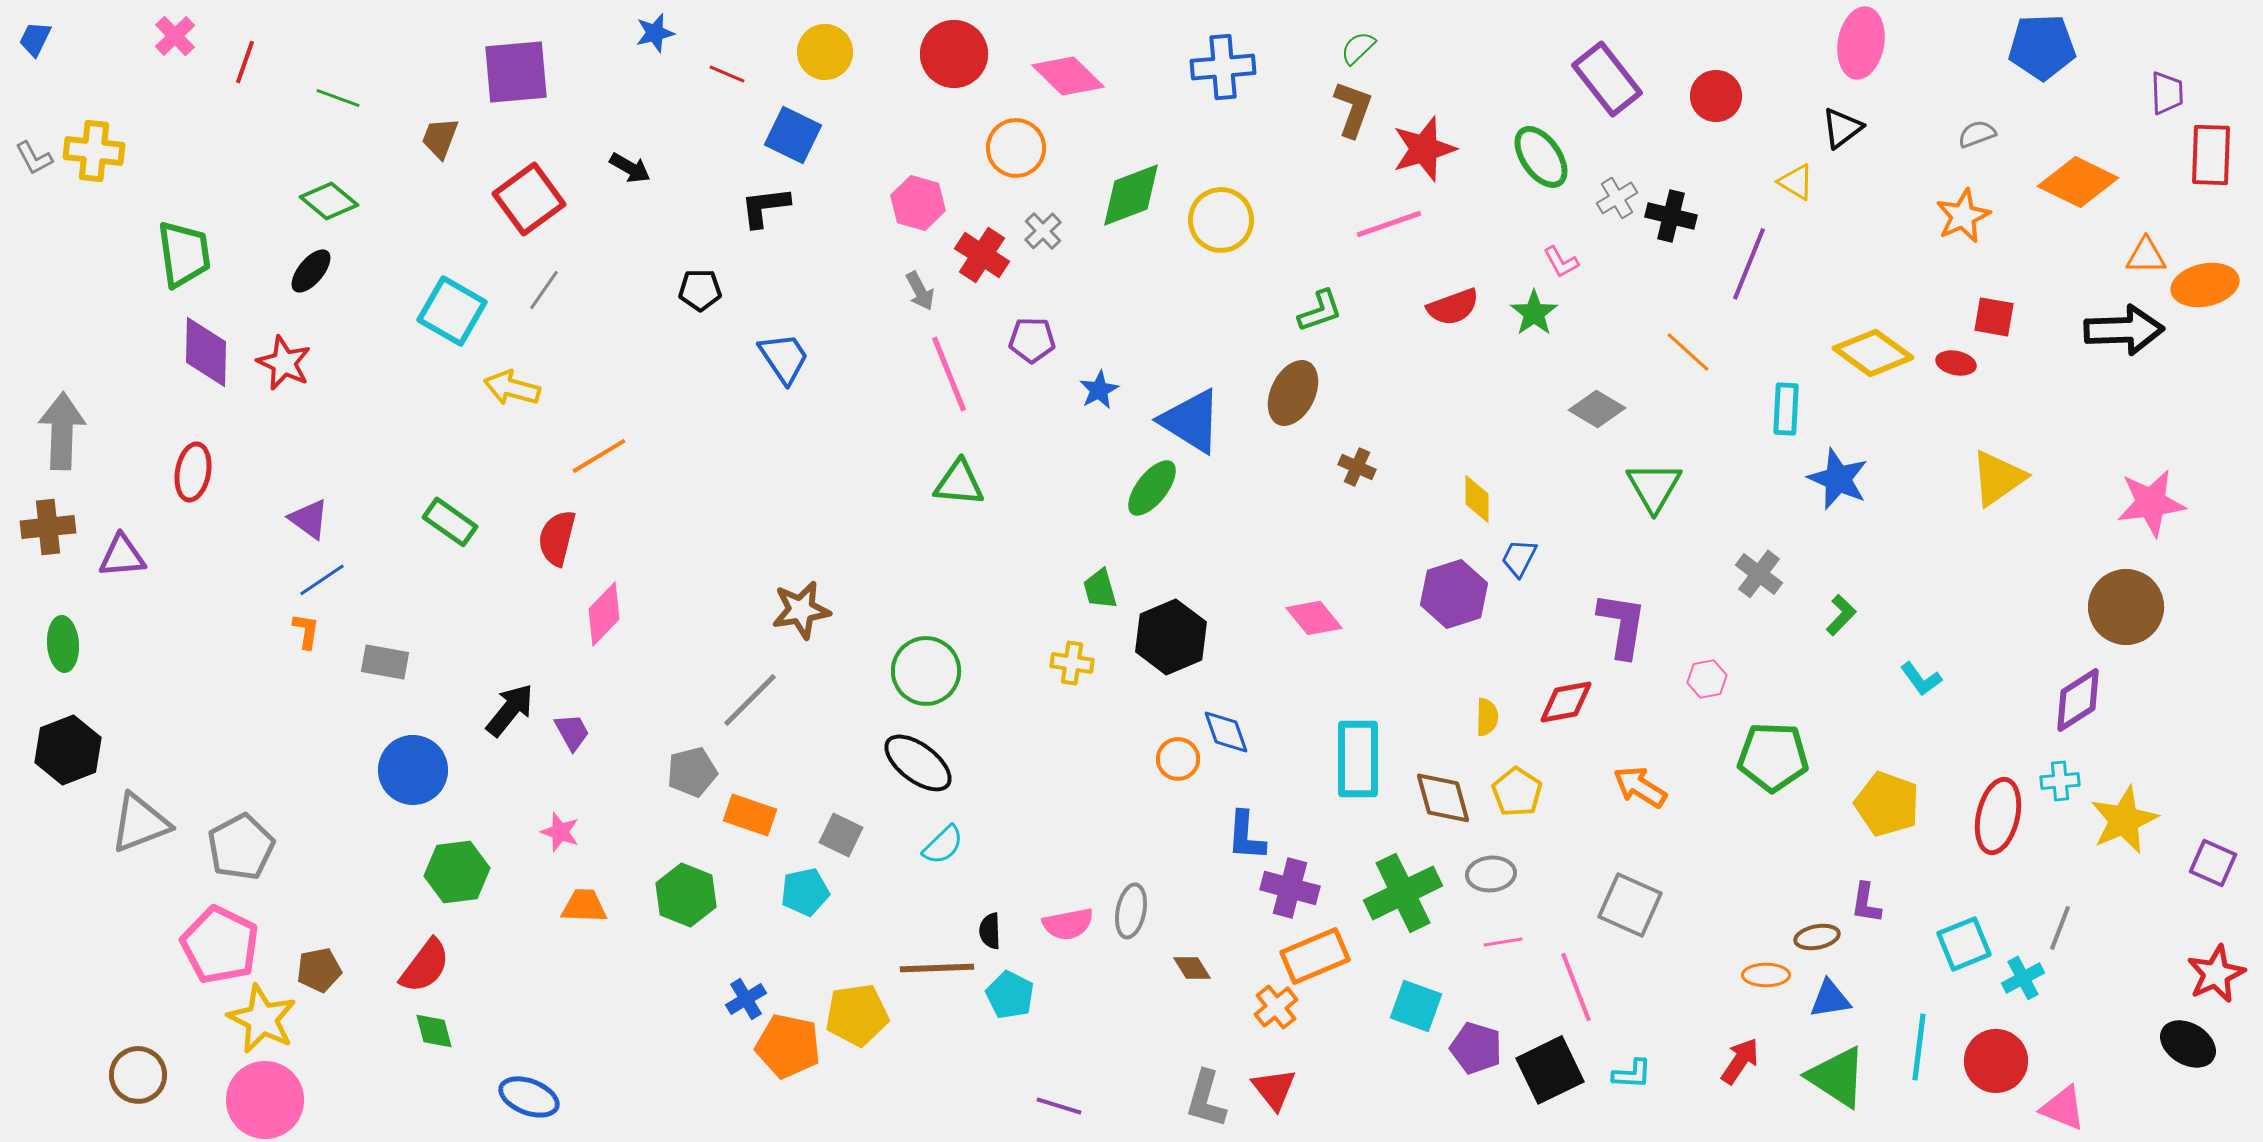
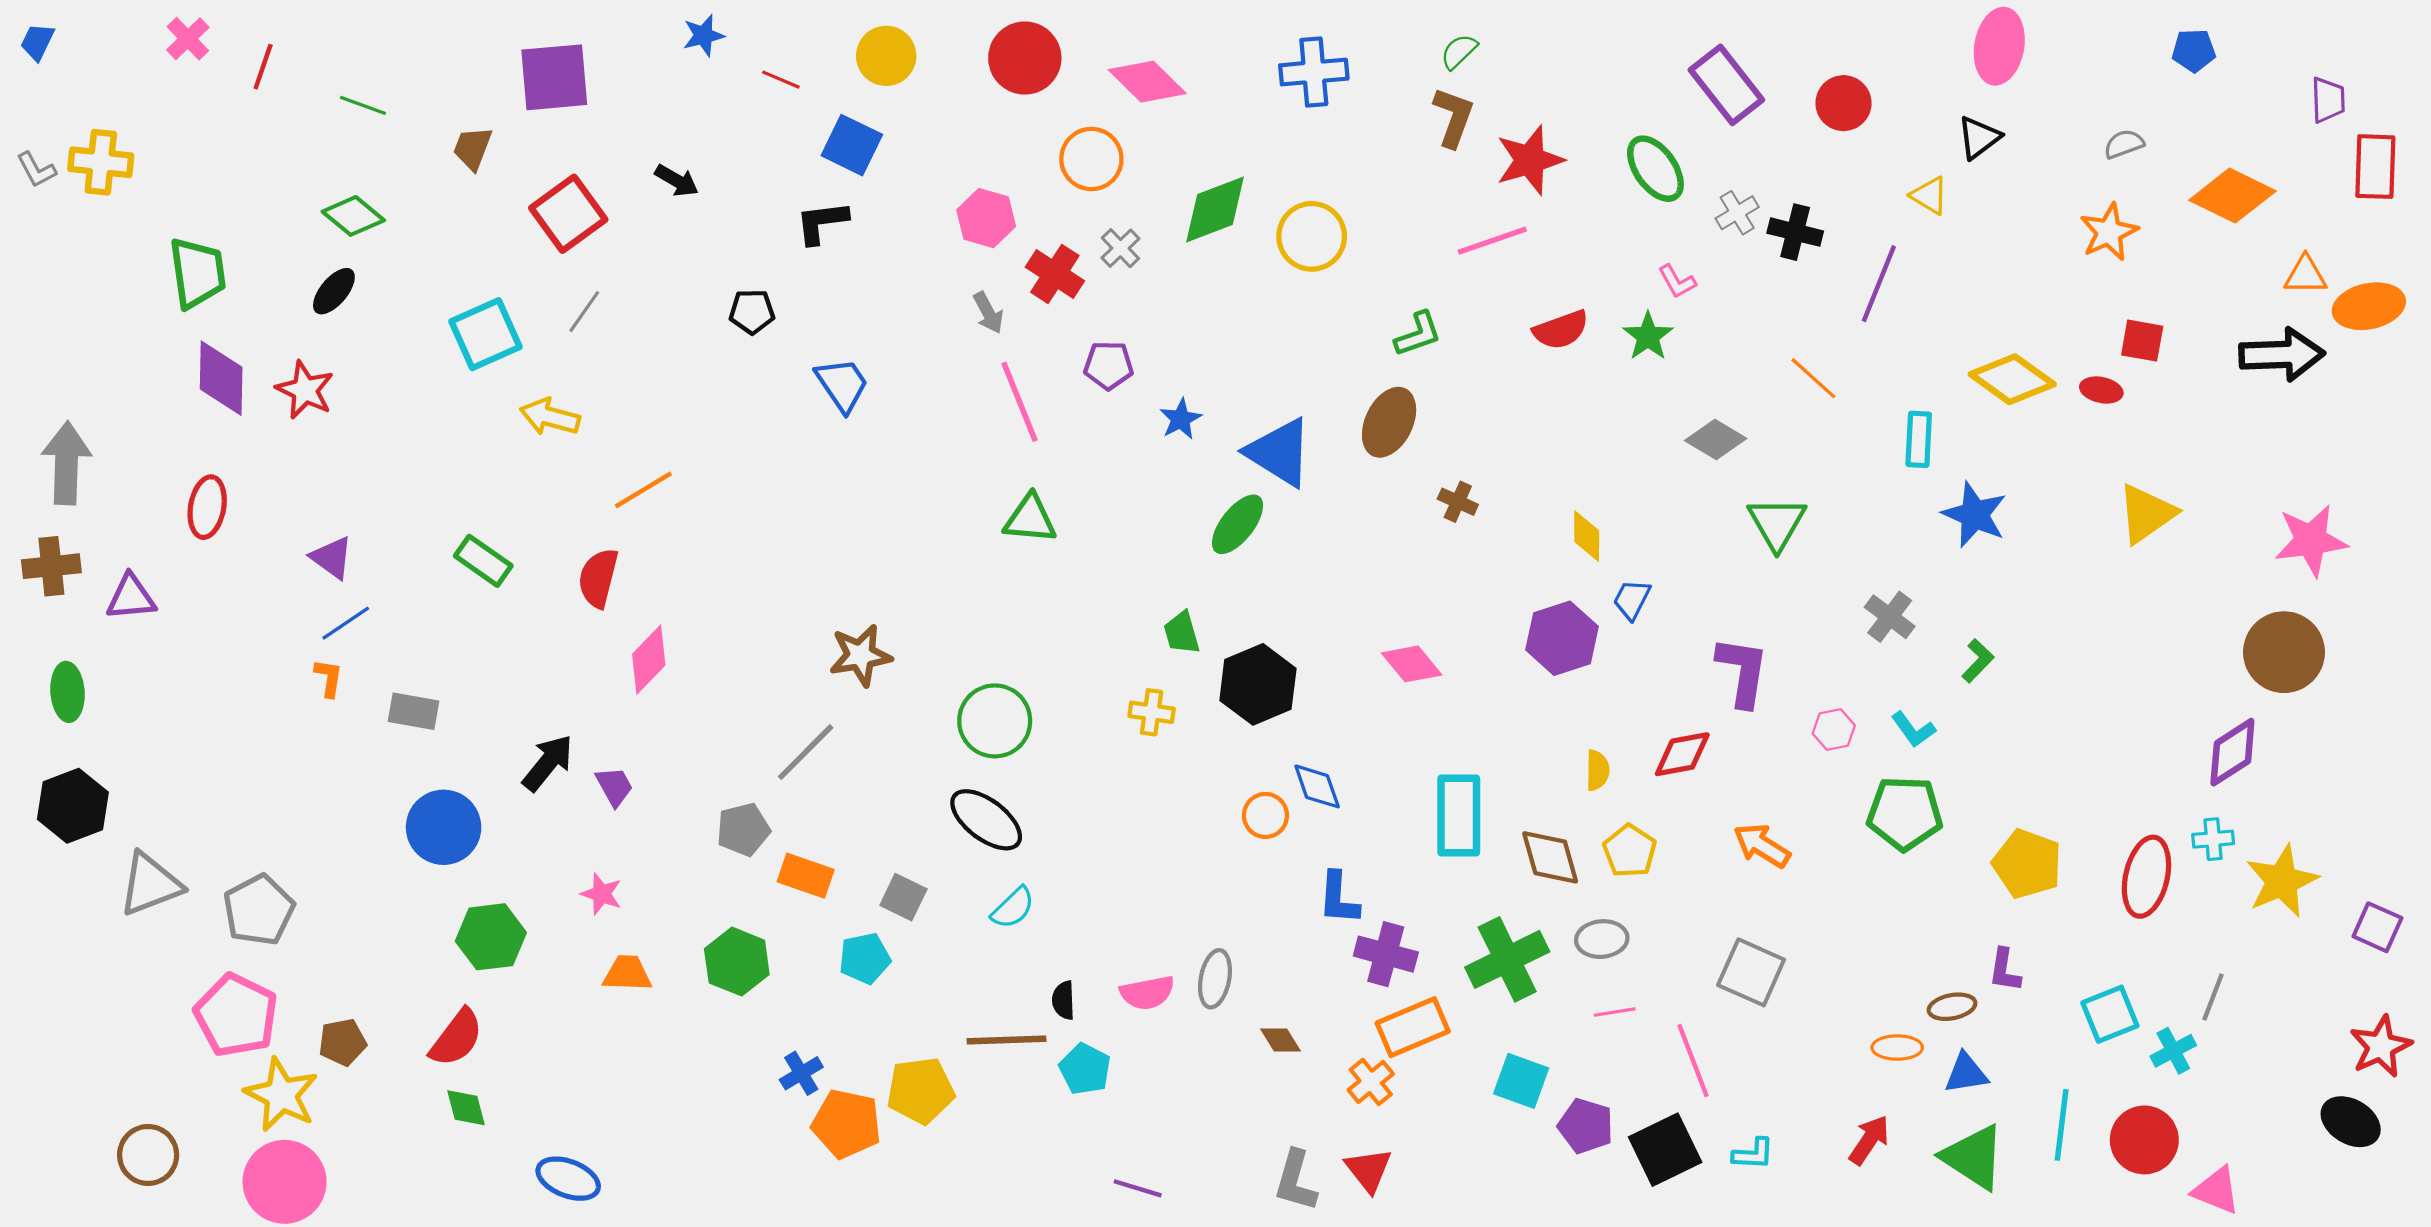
blue pentagon: (2042, 47) -> (2194, 50), size x0.6
cyan square: (452, 311) -> (485, 334), turned 36
cyan L-shape: (1921, 679) -> (1913, 730), moved

